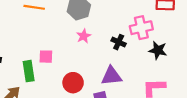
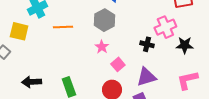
pink star: (84, 36) -> (102, 47), moved
pink square: (46, 57) -> (118, 64), moved, turned -32

